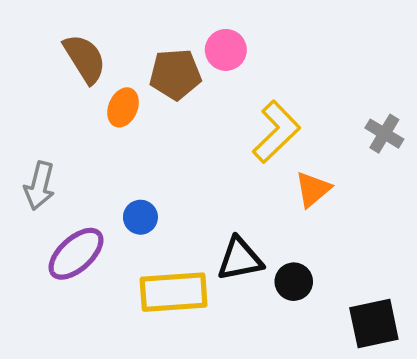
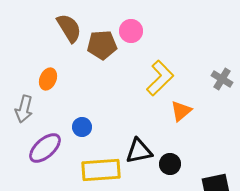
brown semicircle: (85, 59) -> (69, 28), moved
orange ellipse: (123, 107) -> (48, 79), moved

